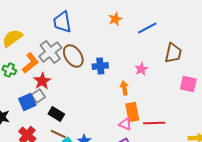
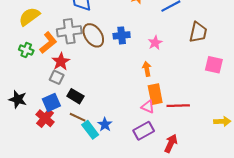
gray cross: (50, 52) -> (69, 31), turned 30
blue cross: (100, 66) -> (122, 35), moved
pink star: (141, 69) -> (155, 43), moved
gray square: (38, 96) -> (57, 77), turned -32
blue square: (27, 102) -> (51, 102), moved

